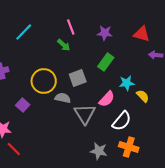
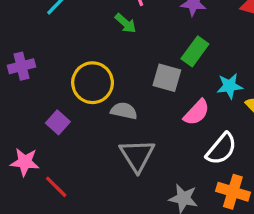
gray square: (78, 78) -> (167, 78), moved, turned 36
gray triangle: (85, 114) -> (137, 155), moved
red line: (14, 149) -> (56, 187), moved

